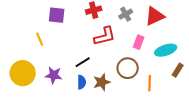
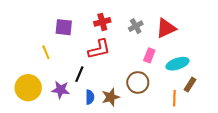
red L-shape: (105, 36) -> (99, 49), moved
black line: (83, 62) -> (79, 74), moved, turned -35
orange line: (150, 83) -> (174, 98), moved

